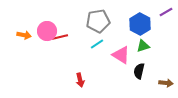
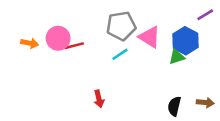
blue hexagon: (140, 24) -> (185, 41), moved
pink triangle: (121, 55) -> (150, 37), moved
black semicircle: (139, 71) -> (174, 106), moved

